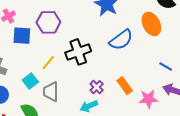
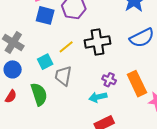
orange rectangle: (125, 86) -> (137, 84), size x1.4
purple cross: (97, 87) -> (109, 80), turned -32

